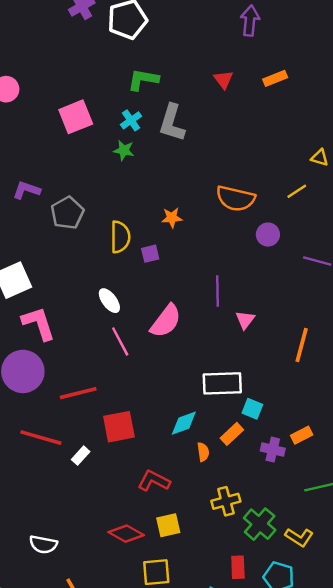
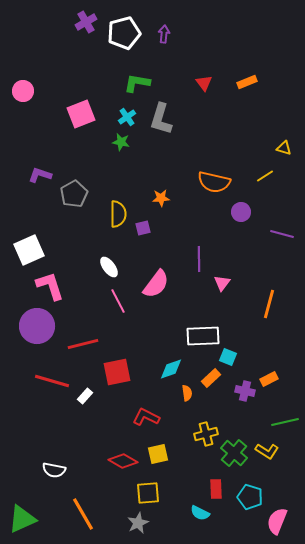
purple arrow: (250, 21) -> (164, 34), moved, size x0.7
yellow L-shape: (299, 537) -> (267, 451), moved

